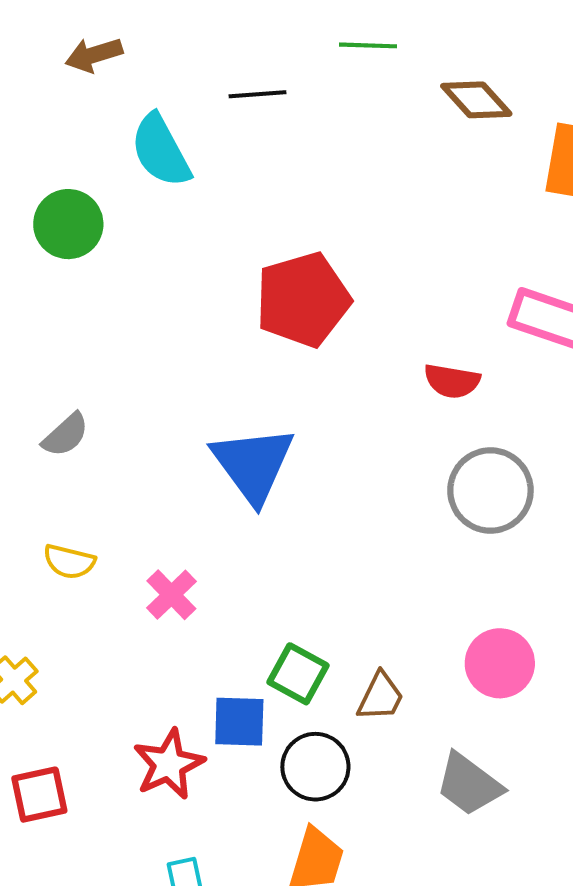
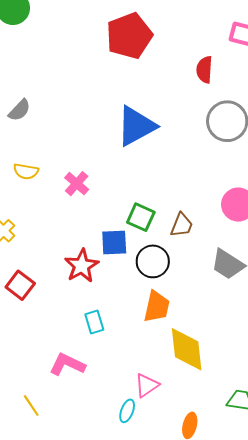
red semicircle: (452, 381) -> (204, 70), turned 88
blue triangle: (253, 464) -> (136, 126), moved, turned 42
red square: (39, 795) -> (20, 285), turned -36

